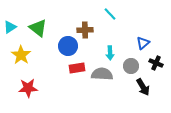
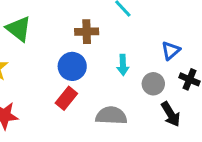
blue circle: (68, 46) -> (72, 66), moved
red rectangle: (77, 68) -> (66, 98), moved, turned -42
gray semicircle: (102, 74) -> (111, 116), moved

